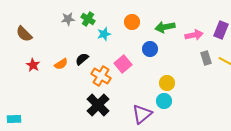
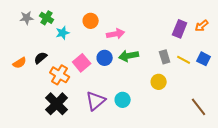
green arrow: (165, 27) -> (129, 56), moved
pink arrow: (194, 35) -> (116, 34), moved
blue circle: (150, 49) -> (105, 58), moved
yellow circle: (167, 83) -> (159, 82), moved
purple triangle: (142, 114) -> (96, 101), moved

